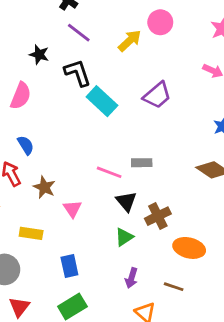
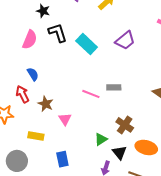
black L-shape: (78, 73) -> (58, 33), moved
black triangle: (126, 201) -> (120, 153), moved
brown cross: (158, 216) -> (125, 125), turned -30

